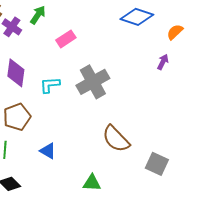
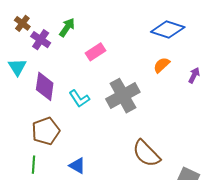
orange semicircle: (175, 32) -> (162, 65), moved
cyan L-shape: (50, 85) -> (79, 99), turned -120

